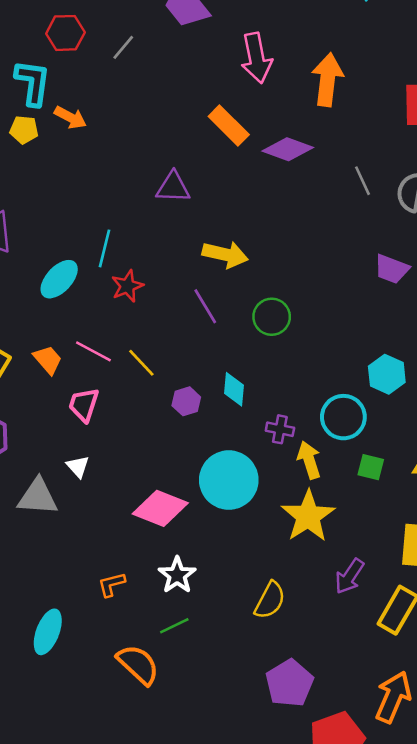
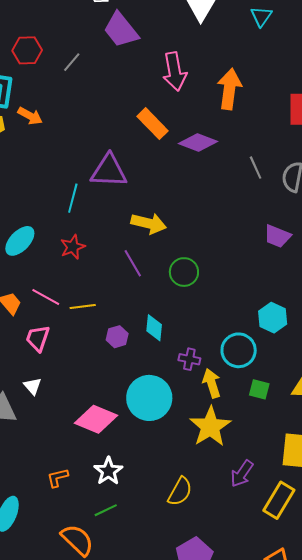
purple triangle: (173, 187) -> (109, 171), size x1.4
cyan line: (105, 248) -> (73, 198), moved
yellow line: (141, 363) -> (83, 306), turned -55

